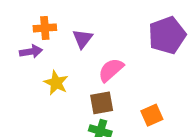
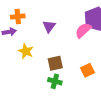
purple triangle: (83, 39) -> (49, 26), moved
pink semicircle: (111, 70) -> (83, 30), moved

